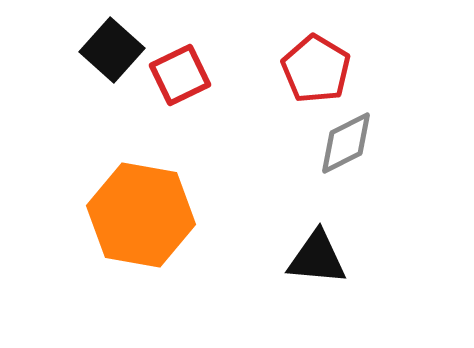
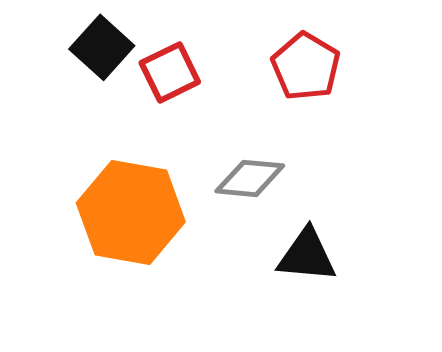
gray diamond: (346, 143) -> (250, 178), moved, turned 32

